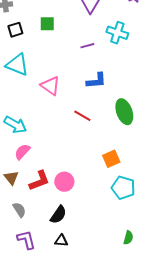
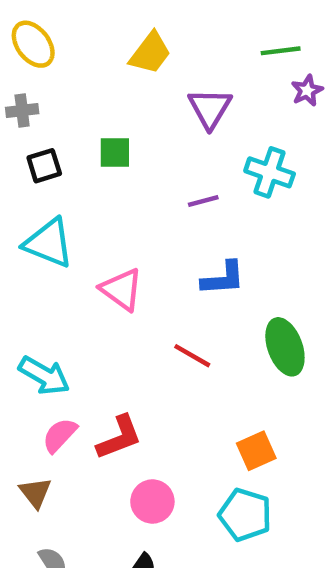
red L-shape: (39, 181) -> (119, 437), moved
cyan pentagon: (123, 188) -> (245, 515), moved

